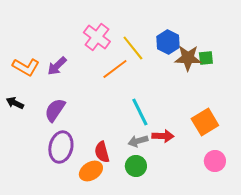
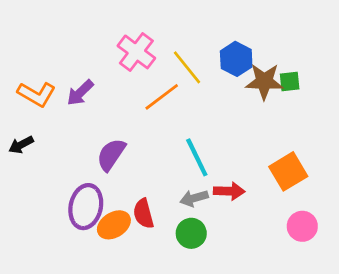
black arrow: (15, 103) -> (21, 145), turned -54
purple semicircle: (55, 110) -> (111, 155), moved
orange ellipse: (91, 171) -> (114, 225), moved

